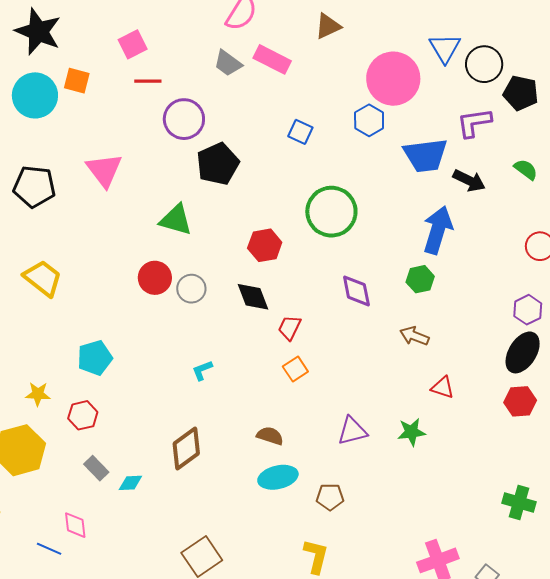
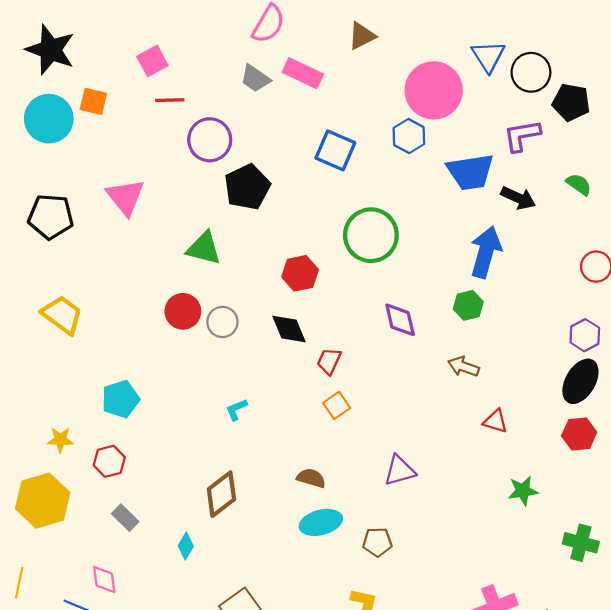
blue square: (300, 132) -> (335, 150), size x1.5
green star: (411, 432) -> (523, 491), moved
cyan diamond: (130, 483) -> (186, 546), moved, turned -55

